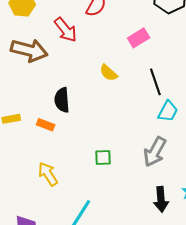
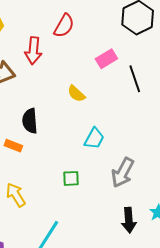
red arrow: (66, 30) -> (33, 51), turned 44
black line: (155, 82) -> (135, 79), moved
cyan trapezoid: (168, 111) -> (94, 138), moved

